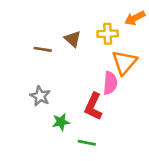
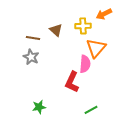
gray star: (40, 96) -> (31, 57), moved
green star: (61, 122) -> (39, 107), moved
green line: (87, 143) -> (91, 110), moved, turned -40

